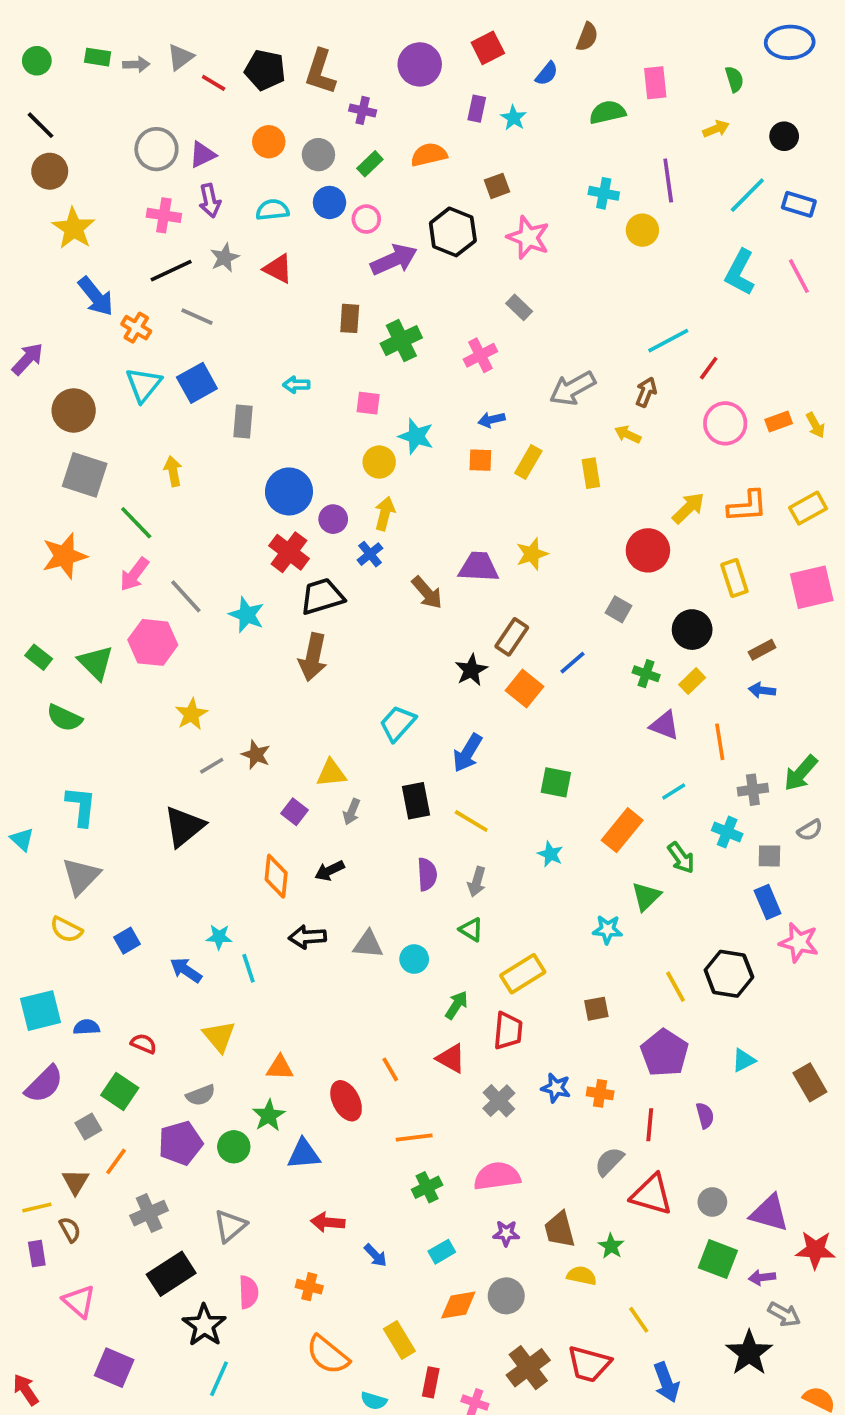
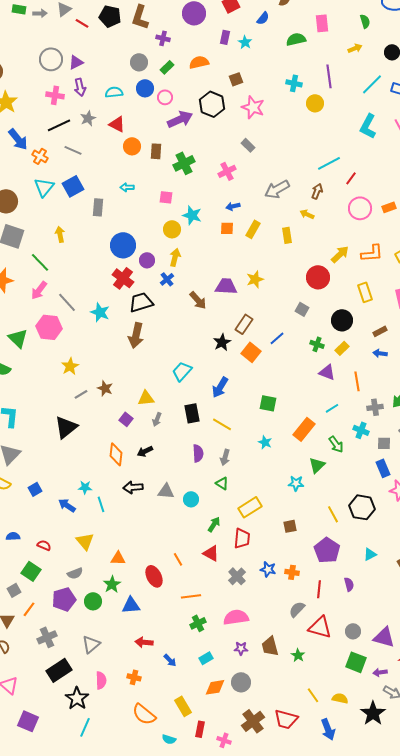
orange circle: (269, 142) -> (132, 146), moved
yellow semicircle: (582, 1276) -> (340, 698), moved

